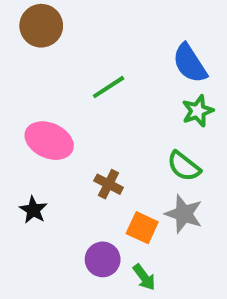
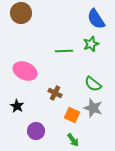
blue semicircle: (190, 63) -> (96, 19), moved
green line: (109, 87) -> (64, 51), moved, turned 30
green star: (198, 111) -> (91, 44), moved
purple circle: (103, 259) -> (36, 131), moved

